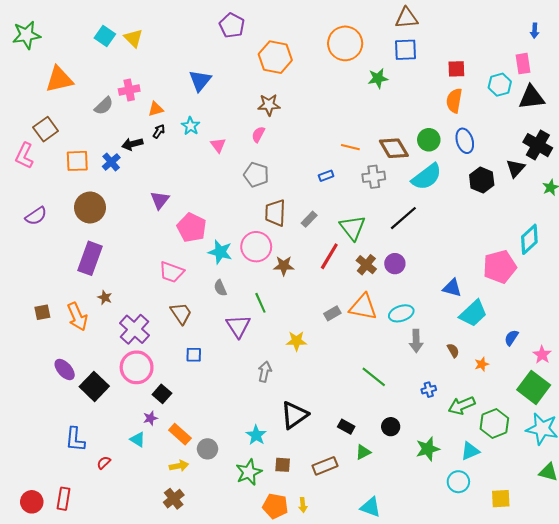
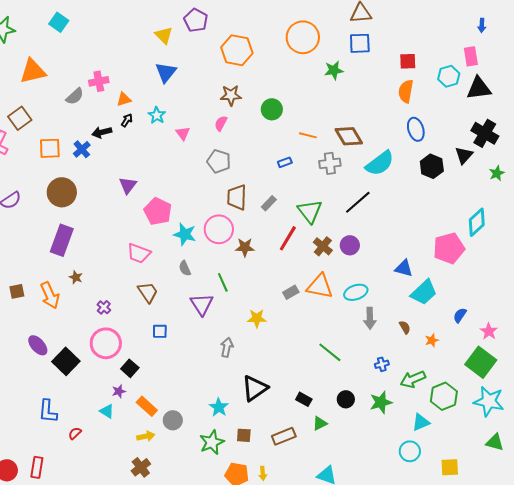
cyan square: (105, 36) -> (59, 22), moved
yellow triangle: (133, 38) -> (164, 35), moved
green circle: (429, 140) -> (272, 109), moved
purple cross: (134, 329) -> (104, 307), size x0.5
green star: (428, 449) -> (381, 402), moved

